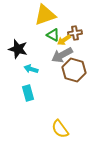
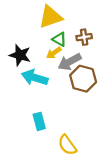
yellow arrow: (64, 40) -> (54, 53), moved
cyan arrow: (31, 69) -> (35, 78), size x1.6
cyan rectangle: (28, 93) -> (39, 121), moved

